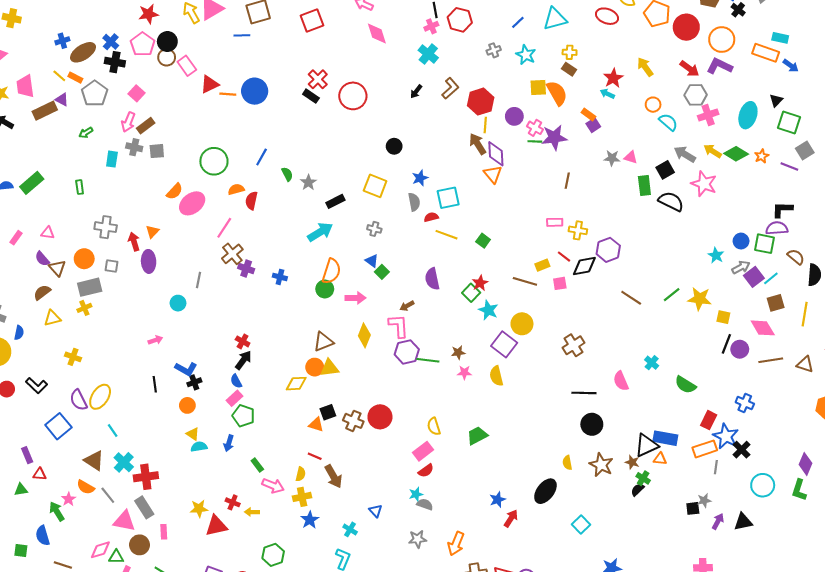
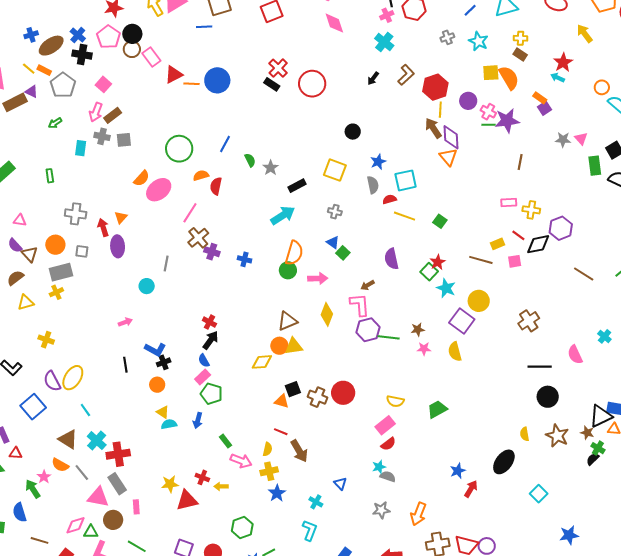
yellow arrow: (645, 67) -> (585, 33), moved
pink triangle: (631, 157) -> (581, 139), turned 32
yellow semicircle: (434, 426) -> (395, 401), turned -60

